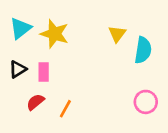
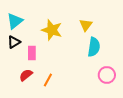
yellow star: (54, 34) -> (52, 30), moved
cyan semicircle: (143, 50) -> (94, 47), moved
black triangle: (18, 69) -> (14, 42), moved

